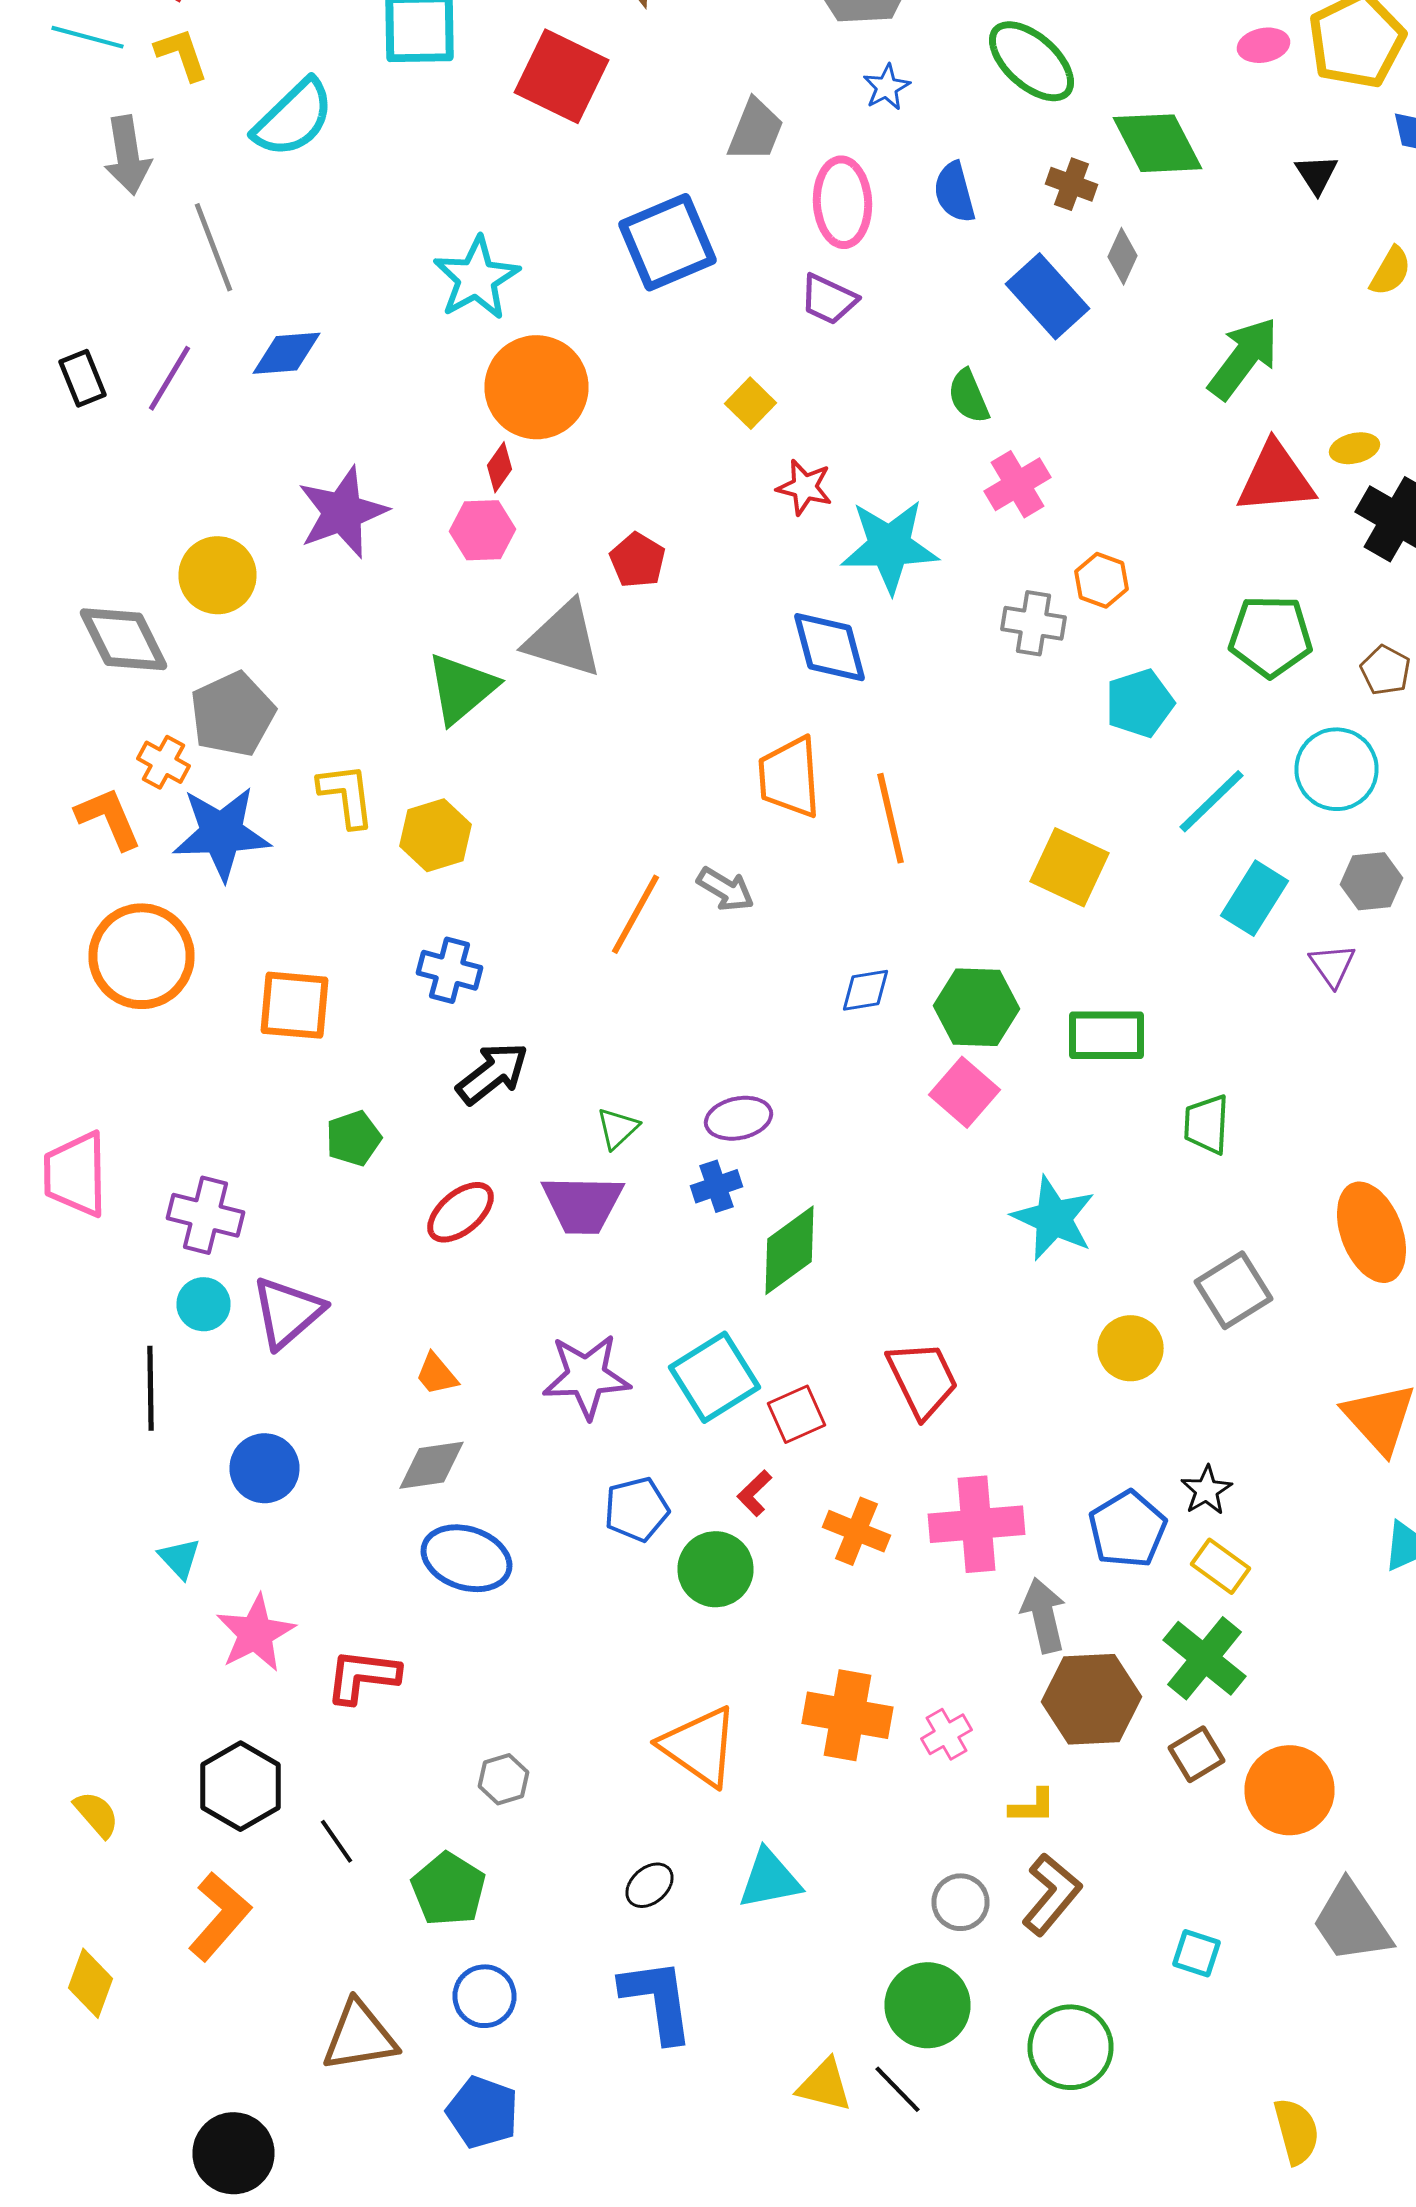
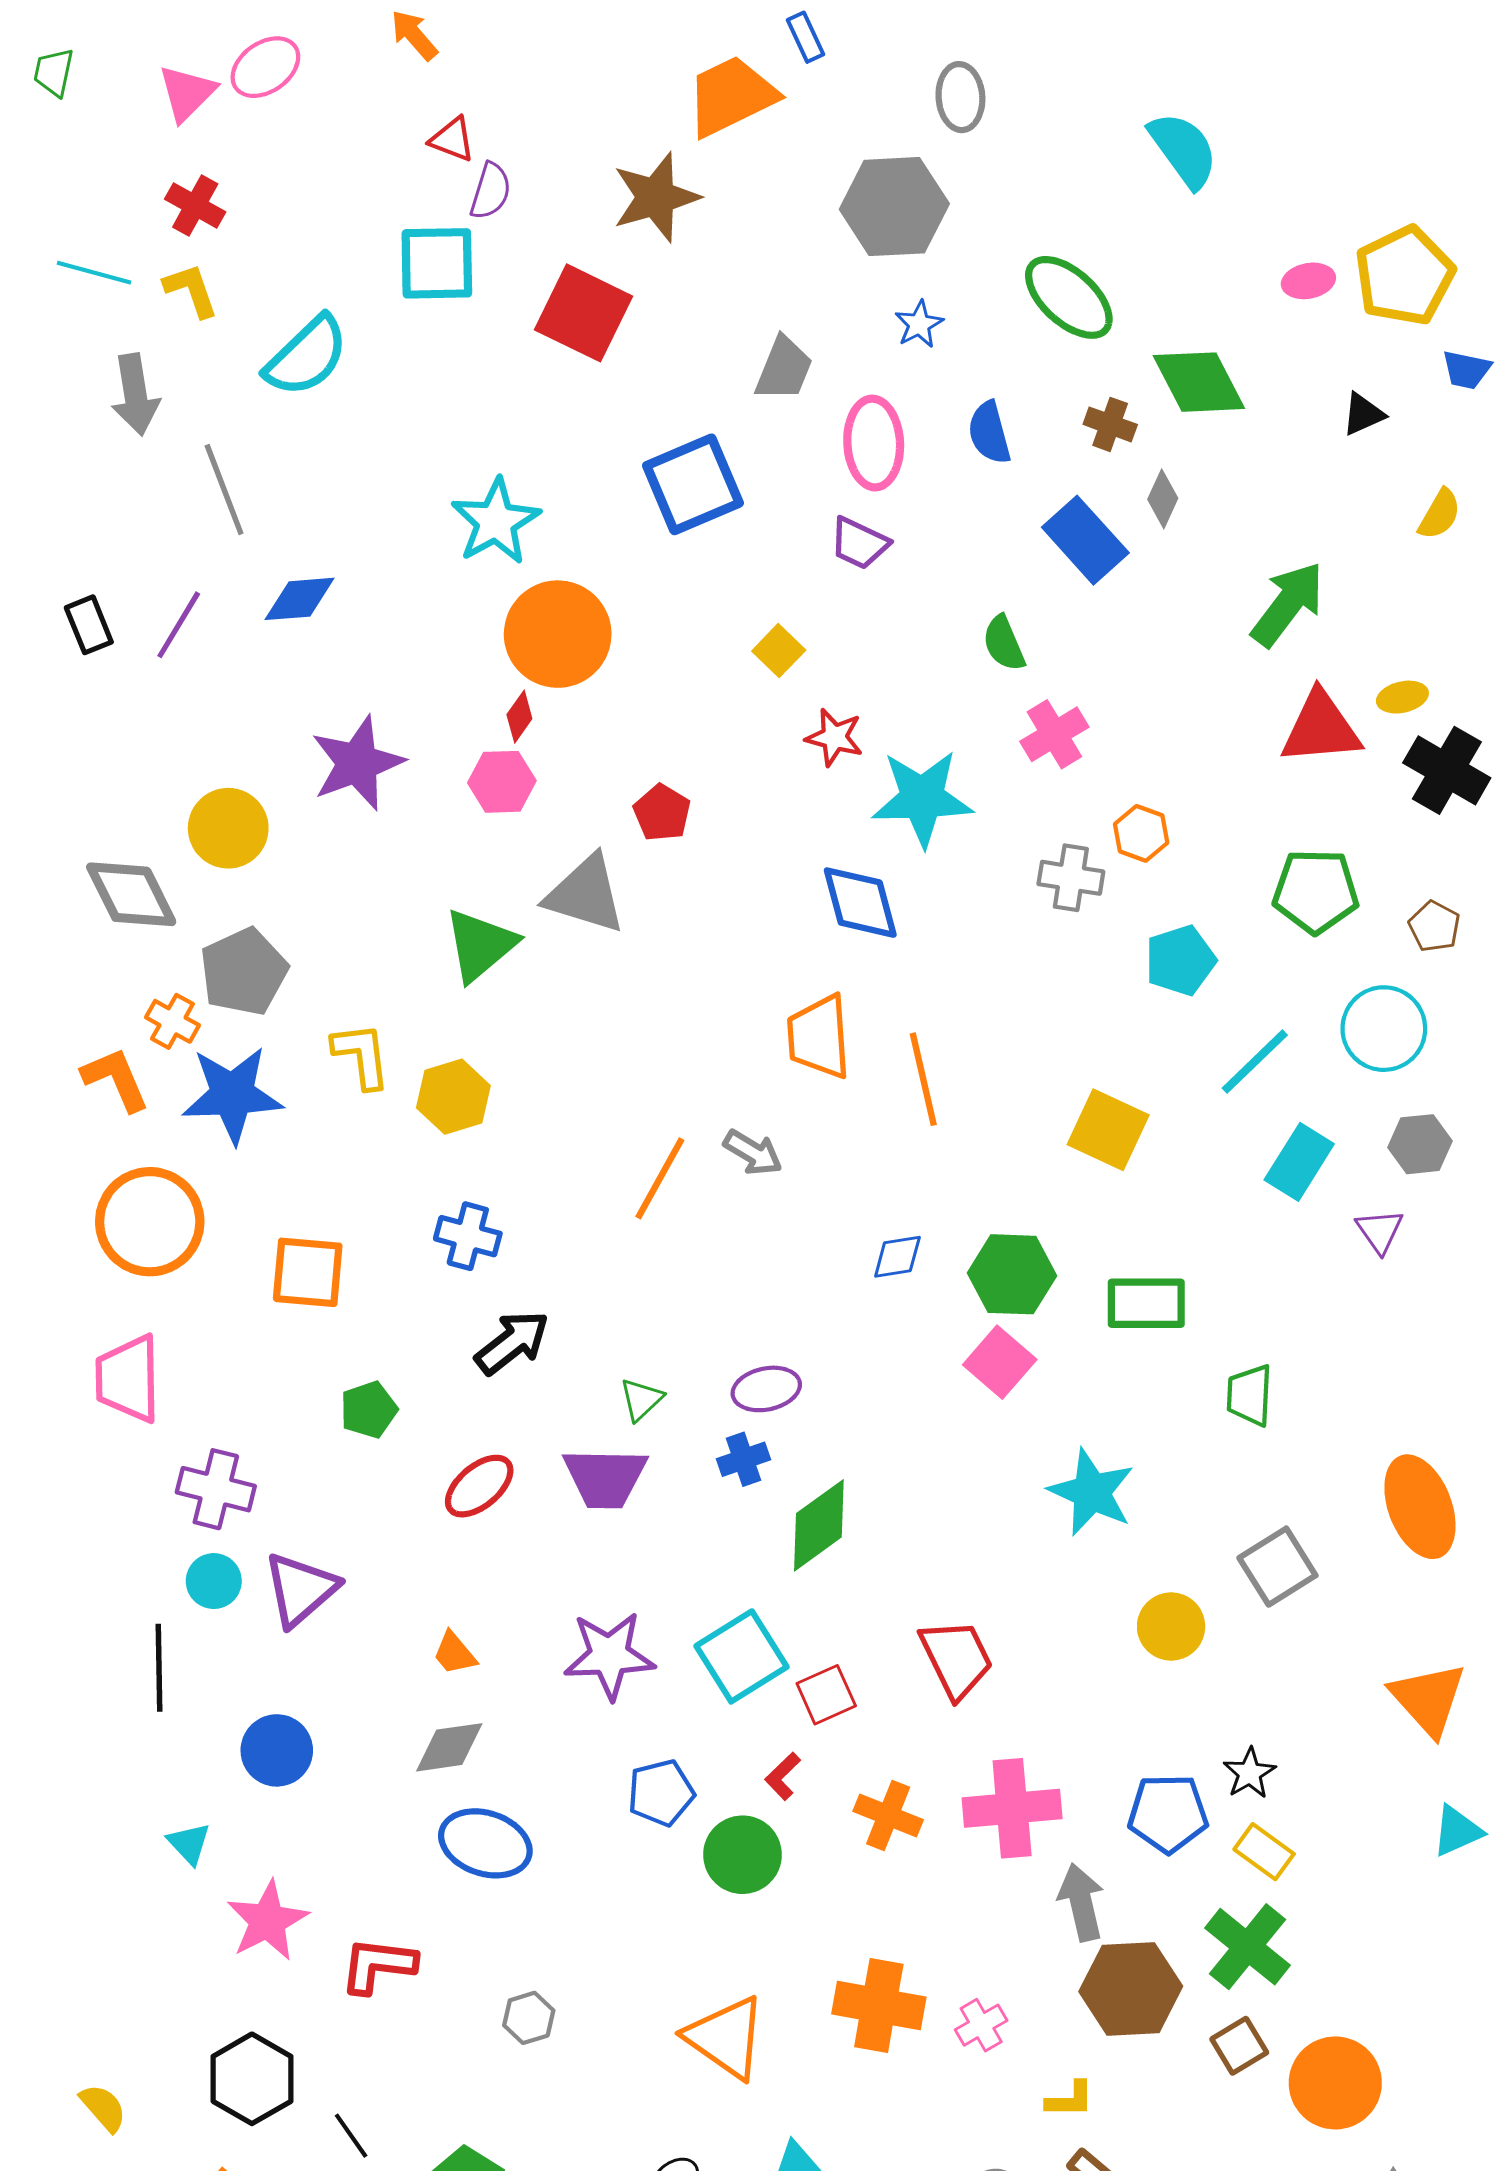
black triangle: (1316, 174) -> (1363, 414), turned 39
pink trapezoid: (76, 1174) -> (128, 1379), moved
blue pentagon: (1128, 1529) -> (1168, 1813), turned 30
gray hexagon: (504, 1779) -> (529, 2018), moved

